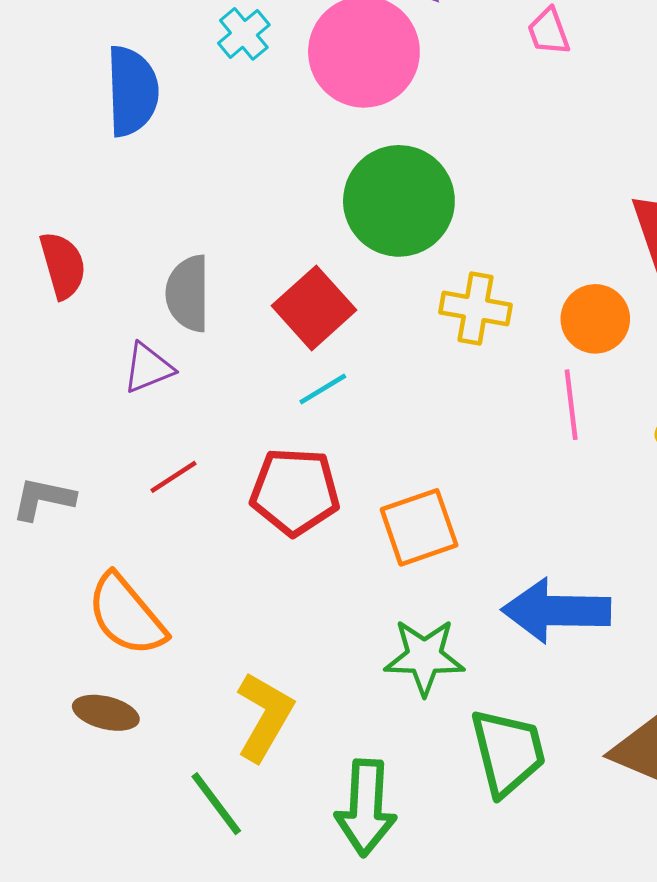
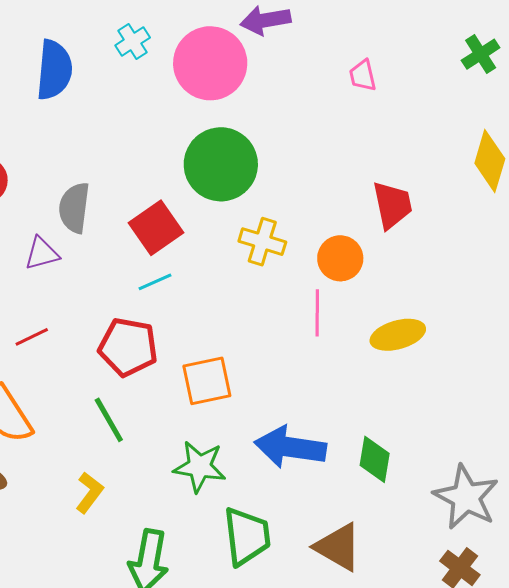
pink trapezoid: (549, 32) -> (363, 75), moved
red line: (173, 477) -> (32, 337), moved
yellow L-shape: (264, 717) -> (89, 493), size x0.7
green line: (216, 804) -> (109, 420), moved

